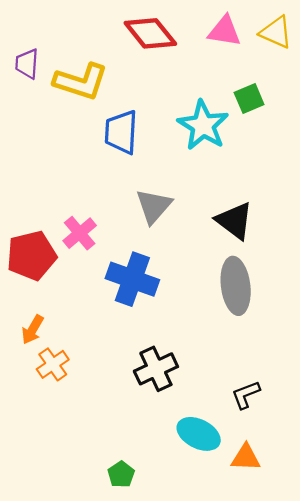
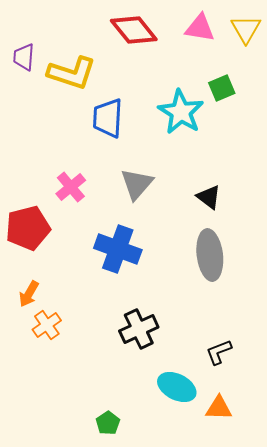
yellow triangle: (276, 32) -> (246, 29), turned 36
black triangle: (234, 221) -> (209, 197), size x0.7
pink cross: (80, 233) -> (71, 187), moved

